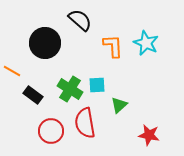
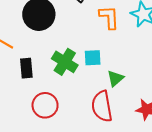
black rectangle: (33, 95) -> (26, 68), turned 48
red semicircle: (85, 123) -> (102, 106), moved

